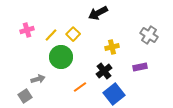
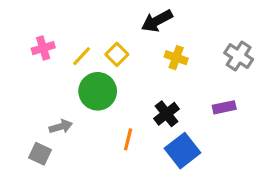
yellow cross: (112, 47) -> (176, 58), moved, turned 32
orange line: (80, 87) -> (128, 139), turned -40
gray square: (25, 96) -> (40, 154), turned -32

